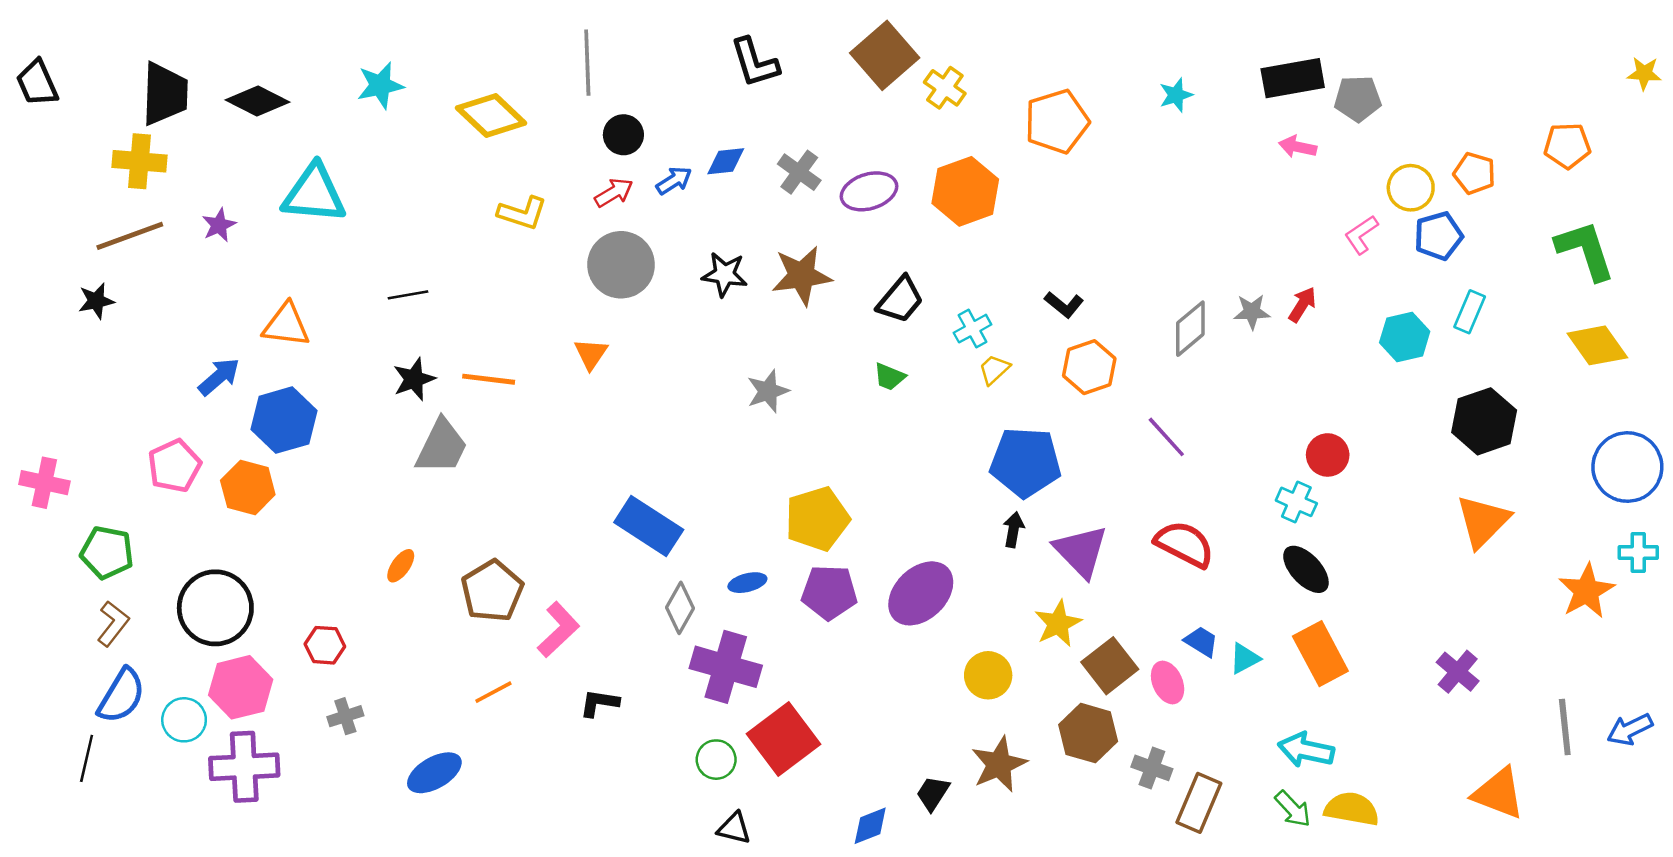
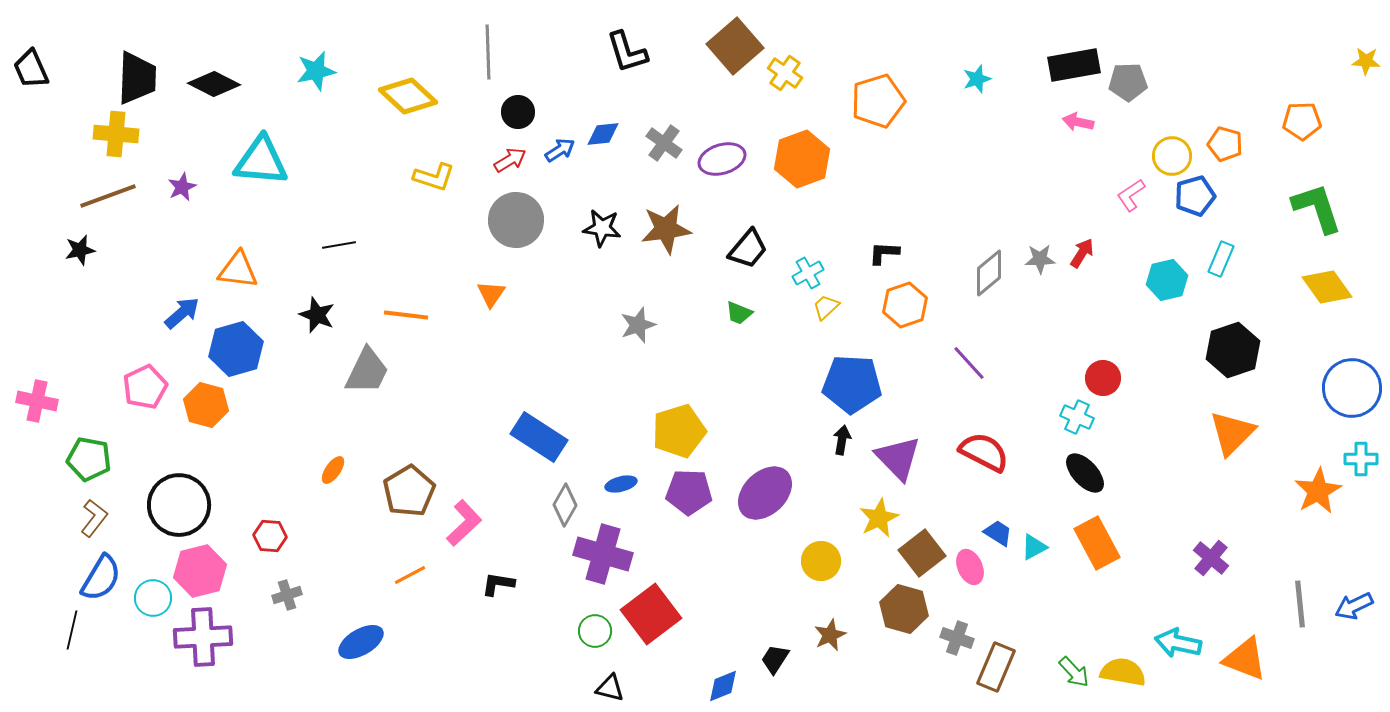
black L-shape: (1064, 305) -> (884, 253), turned 144
black star: (414, 379) -> (317, 315), moved, turned -30
cyan arrow: (1306, 750) -> (1178, 643), moved
brown star: (999, 764) -> (830, 635), size x0.7

